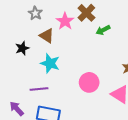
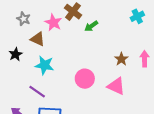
purple line: (39, 89) -> (37, 92), turned 48

